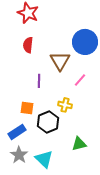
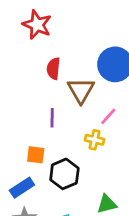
red semicircle: (28, 45) -> (53, 68), moved
yellow cross: (65, 105) -> (95, 140), moved

